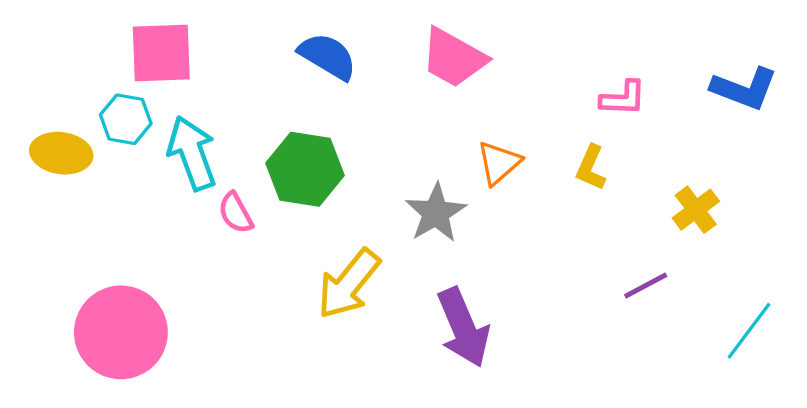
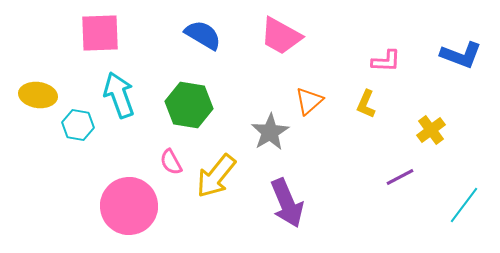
cyan hexagon: (126, 119) -> (78, 125), moved
pink semicircle: (236, 213) -> (171, 162), moved
pink circle: (121, 332) -> (129, 206), moved

